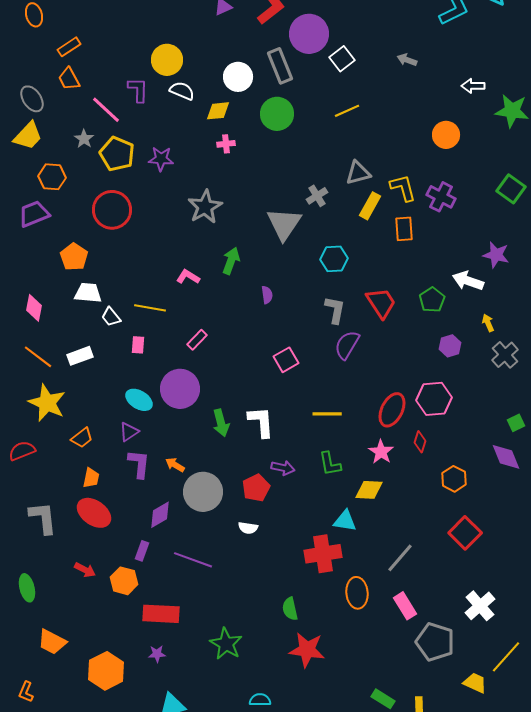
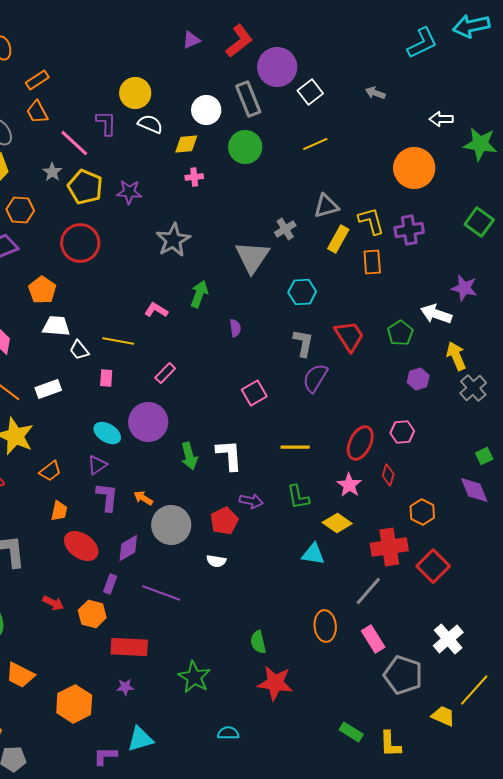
orange circle: (446, 135) -> (414, 168), size x1.5
purple cross: (441, 197) -> (409, 230), turned -36
yellow arrow: (488, 323) -> (456, 356), size x1.6
pink hexagon: (434, 399) -> (402, 432), size x0.7
yellow diamond: (369, 490) -> (337, 523), turned 32
red ellipse: (94, 513) -> (81, 546), moved
red cross: (323, 554) -> (389, 547), moved

